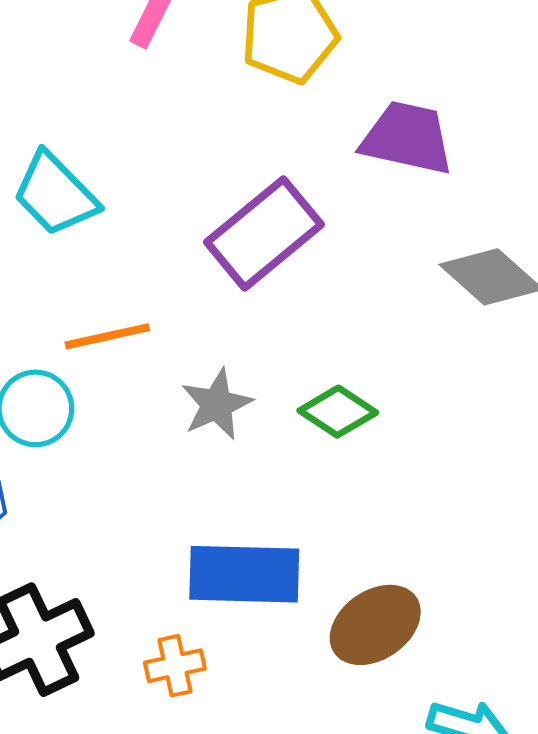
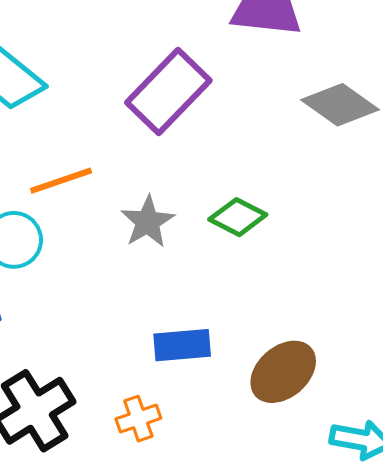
blue rectangle: (244, 574) -> (182, 345), size x0.7

